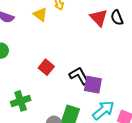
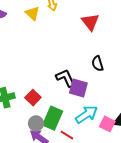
black semicircle: (117, 18) -> (98, 64), moved
red square: (46, 67) -> (33, 98), moved

